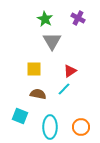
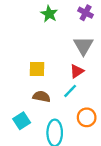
gray triangle: (52, 41) -> (83, 46), moved
cyan square: (20, 116) -> (22, 121), turned 35
orange circle: (81, 127) -> (87, 117), moved

